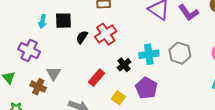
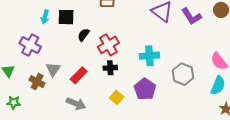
red cross: (106, 34) -> (108, 45), moved
gray hexagon: (180, 53) -> (183, 74), moved
black cross: (124, 65) -> (110, 68), moved, turned 32
red rectangle: (96, 78) -> (79, 75), moved

